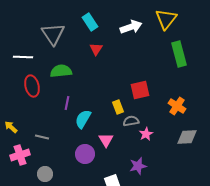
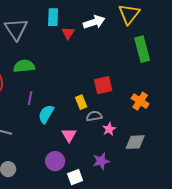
cyan rectangle: (90, 22) -> (53, 17), turned 36
red triangle: (96, 49) -> (68, 33), moved
gray diamond: (187, 137) -> (135, 142), moved
purple circle: (85, 154) -> (55, 161), moved

